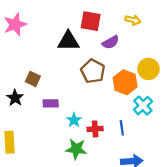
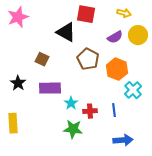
black triangle: (68, 41) -> (66, 32), turned 30
purple semicircle: (111, 42) -> (115, 37), moved
yellow circle: (148, 69) -> (138, 35), moved
brown square: (33, 79) -> (42, 59), moved
purple rectangle: (51, 103) -> (50, 88), size x1.5

